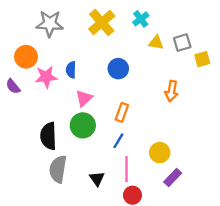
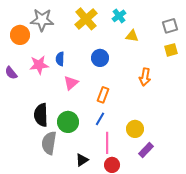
gray square: (182, 43) -> (170, 26), moved
orange circle: (26, 57) -> (20, 35), moved
green circle: (83, 125) -> (68, 122), moved
black triangle: (97, 179) -> (82, 160), moved, turned 32

